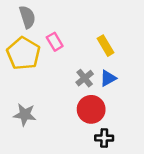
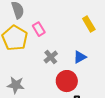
yellow rectangle: (105, 46) -> (89, 24), moved
gray cross: (85, 78) -> (51, 57), moved

